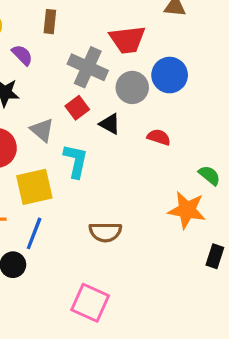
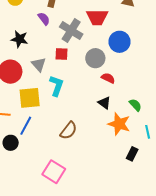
purple semicircle: (22, 55) -> (44, 19), moved
gray circle: (132, 87) -> (95, 58), moved
red square: (77, 108) -> (62, 54), turned 32
black triangle: (110, 124) -> (104, 103), moved
brown semicircle: (105, 232) -> (69, 131), turned -60

